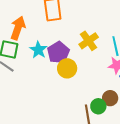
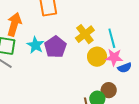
yellow circle: (67, 68) -> (97, 57), moved

